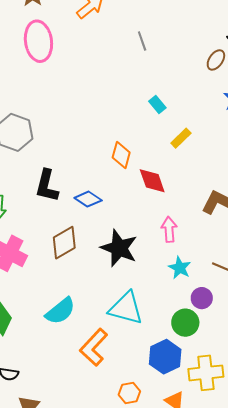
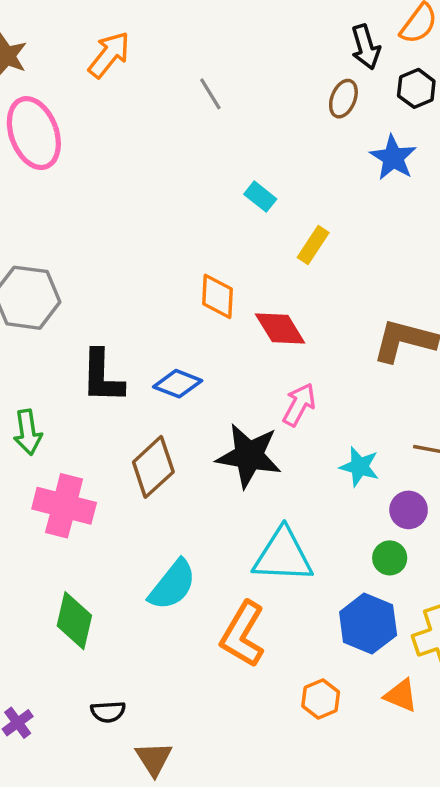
pink arrow: (169, 229) -> (299, 405), moved, turned 45
green circle: (185, 323) -> (390, 558), size x0.7

